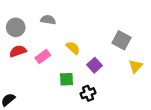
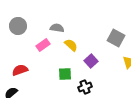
gray semicircle: (48, 20) -> (57, 28), moved
red semicircle: (18, 51) -> (20, 70), moved
pink rectangle: (43, 57) -> (43, 45), moved

